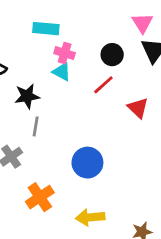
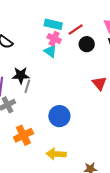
cyan rectangle: (46, 29) -> (53, 24), moved
red line: (103, 85) -> (76, 30), moved
black star: (27, 96) -> (21, 75), moved

